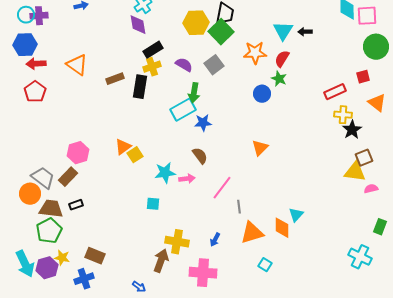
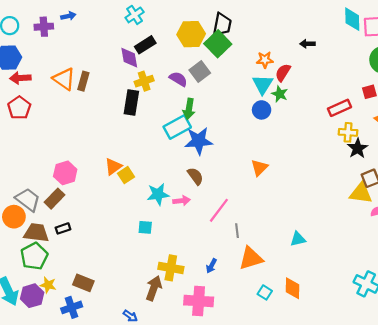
purple cross: (39, 16) -> (44, 27), moved
purple diamond: (138, 25) -> (129, 58), moved
cyan triangle: (283, 31) -> (263, 84), moved
black rectangle: (153, 50) -> (145, 45), moved
orange star: (255, 53) -> (265, 60), moved, size x0.7
gray square: (214, 65) -> (200, 72), moved
brown rectangle: (115, 79) -> (83, 81), moved, turned -54
blue star: (203, 123) -> (199, 141), size x1.5
cyan triangle: (296, 215) -> (298, 239), turned 35
orange diamond: (282, 228) -> (293, 288), moved

